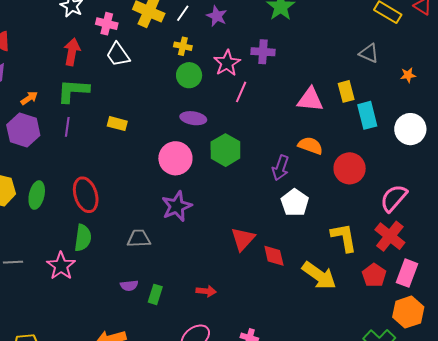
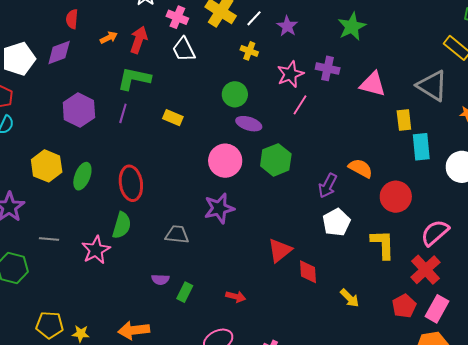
gray triangle: (369, 53) -> (432, 86), size x1.6
green circle: (189, 75) -> (235, 94), moved
orange arrow: (29, 98) -> (109, 38), moved
pink triangle: (310, 100) -> (373, 84), moved
yellow L-shape: (344, 237) -> (383, 244), moved
yellow arrow: (319, 276) -> (350, 298), size x0.6

